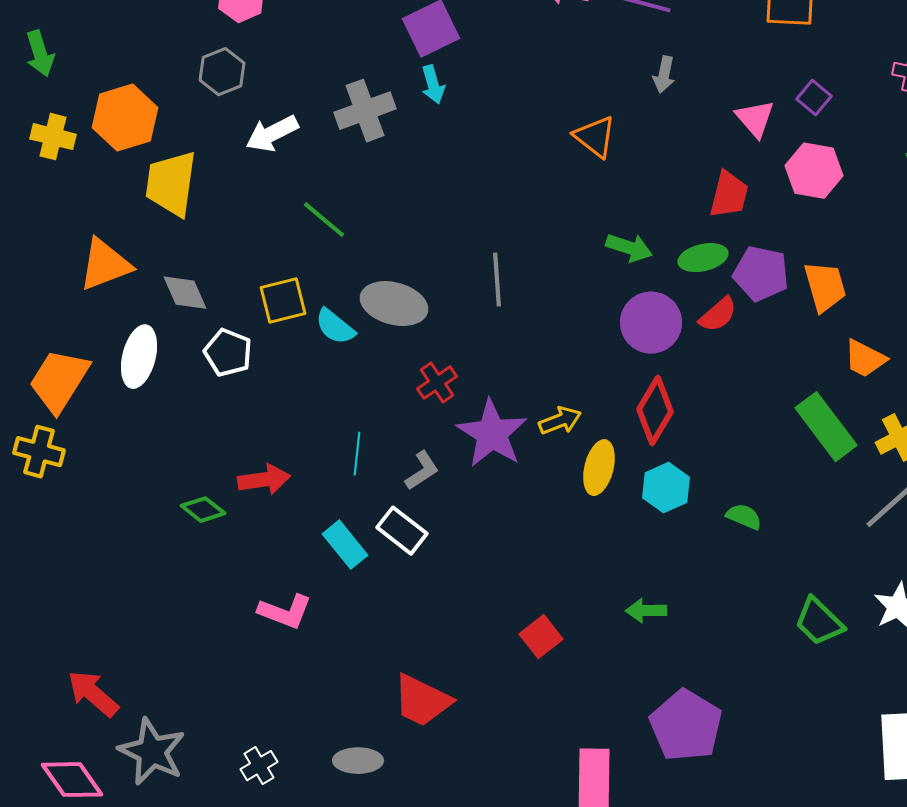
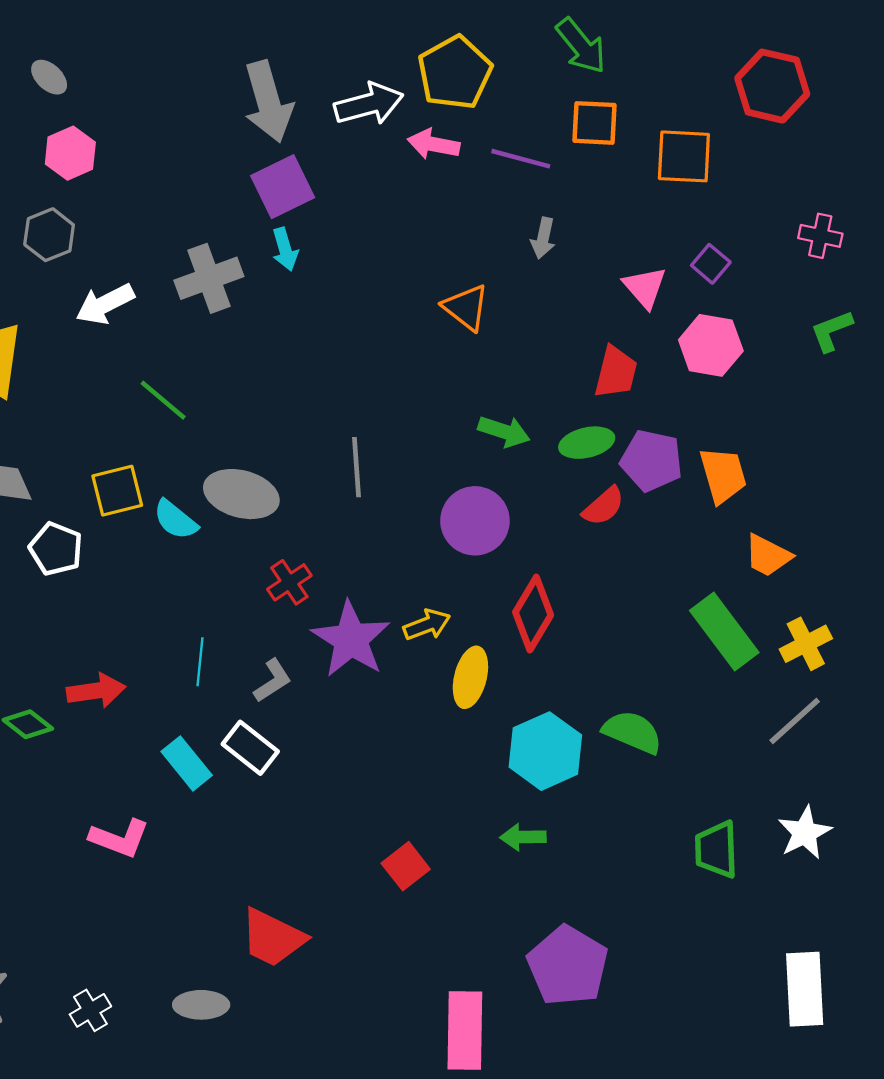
purple circle: (651, 323) -> (475, 521), moved
cyan hexagon: (666, 488) -> (545, 751), moved, size x1.4
green semicircle: (744, 517) -> (633, 732), size x1.5
green trapezoid: (819, 622) -> (716, 849), turned 44

